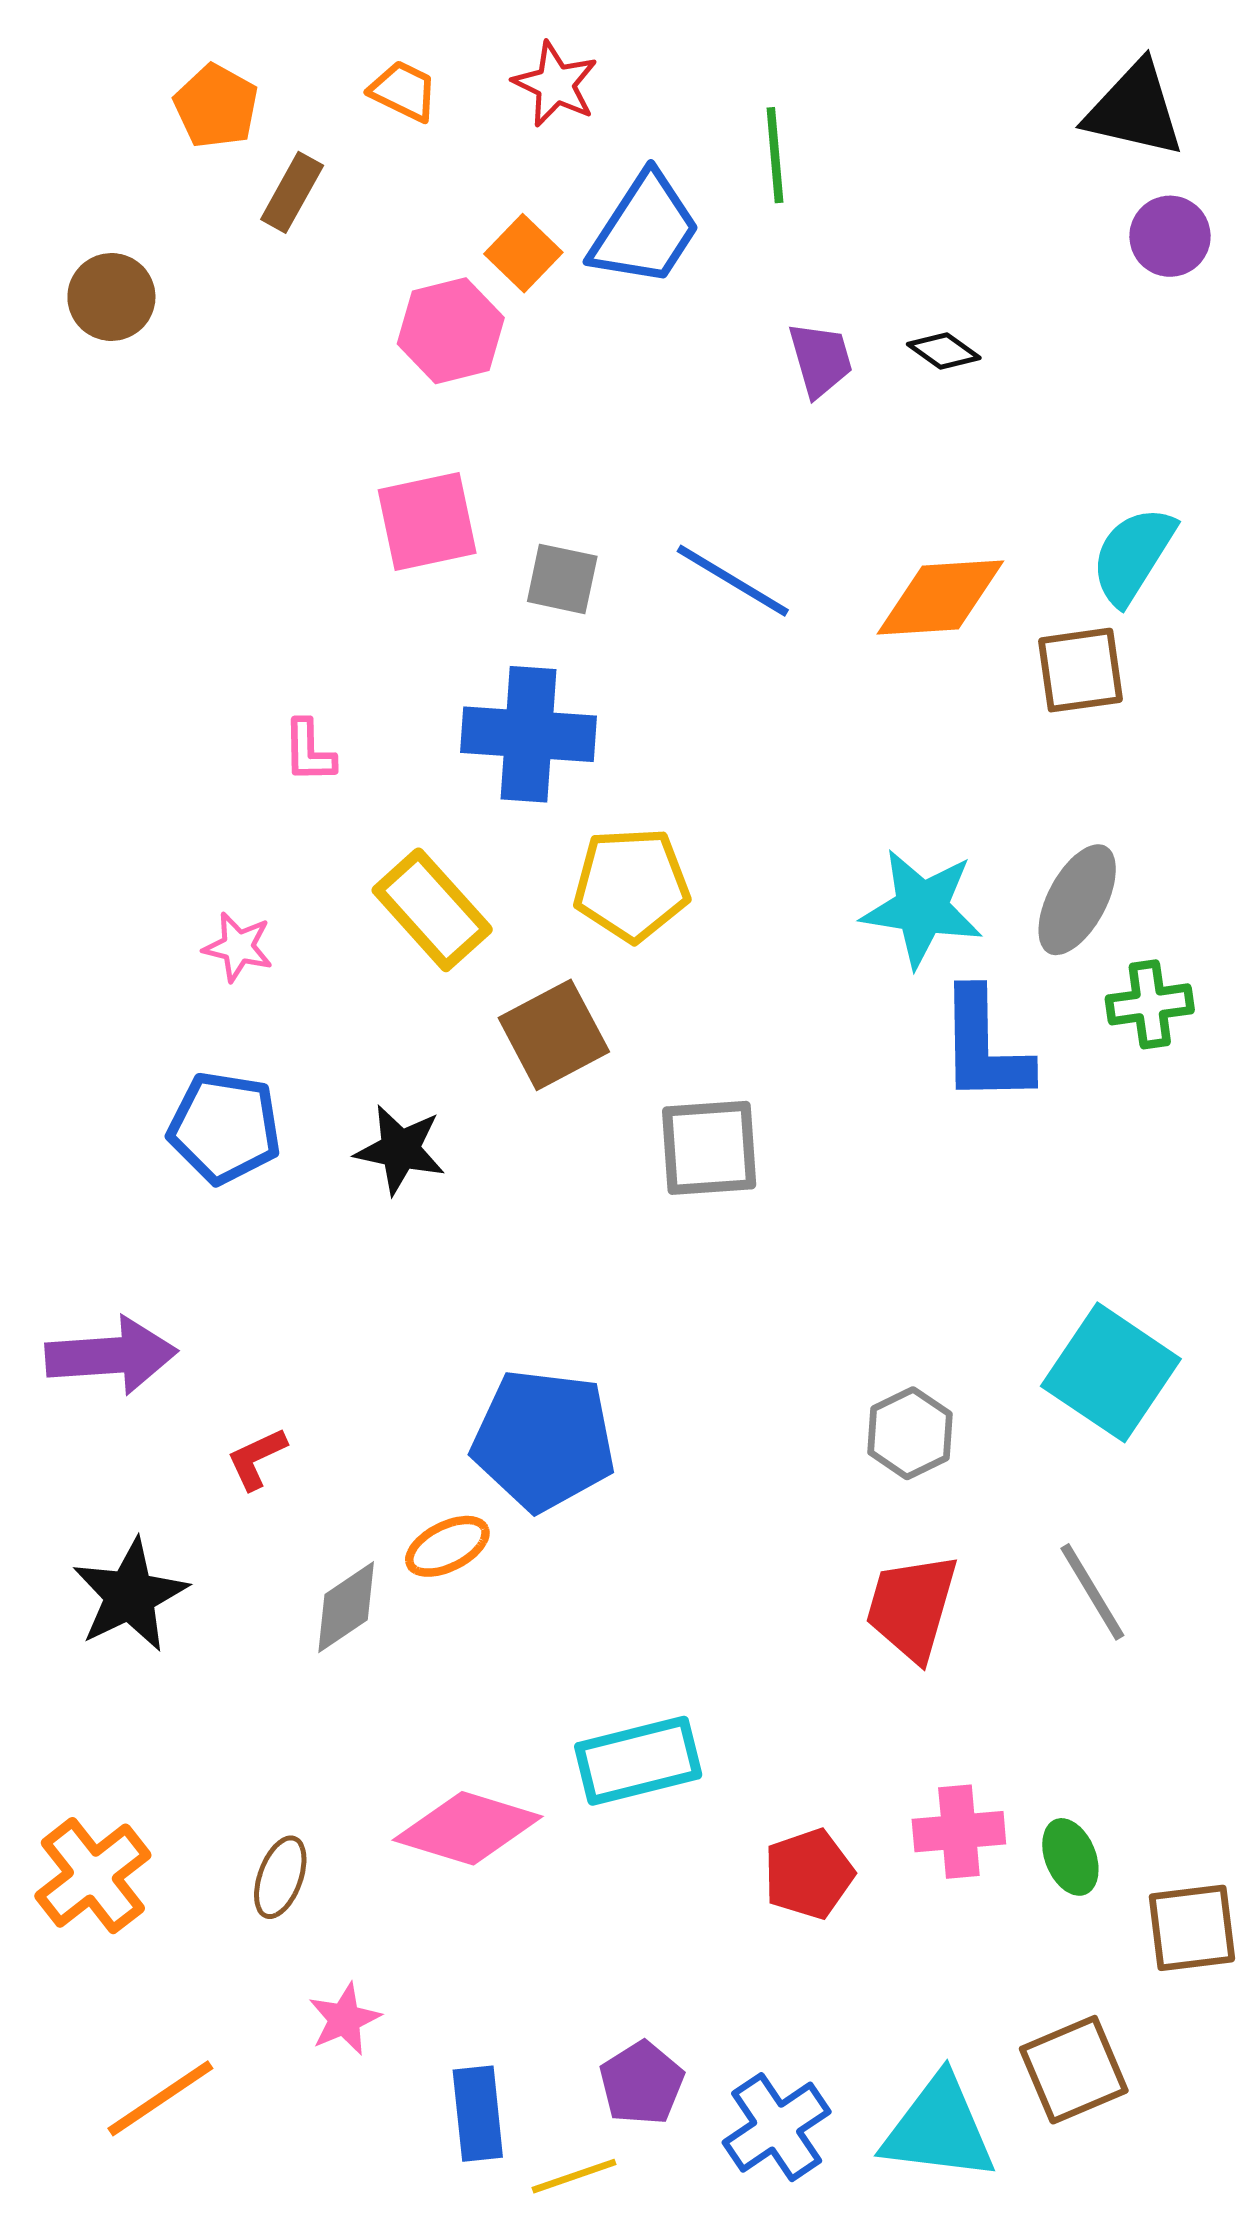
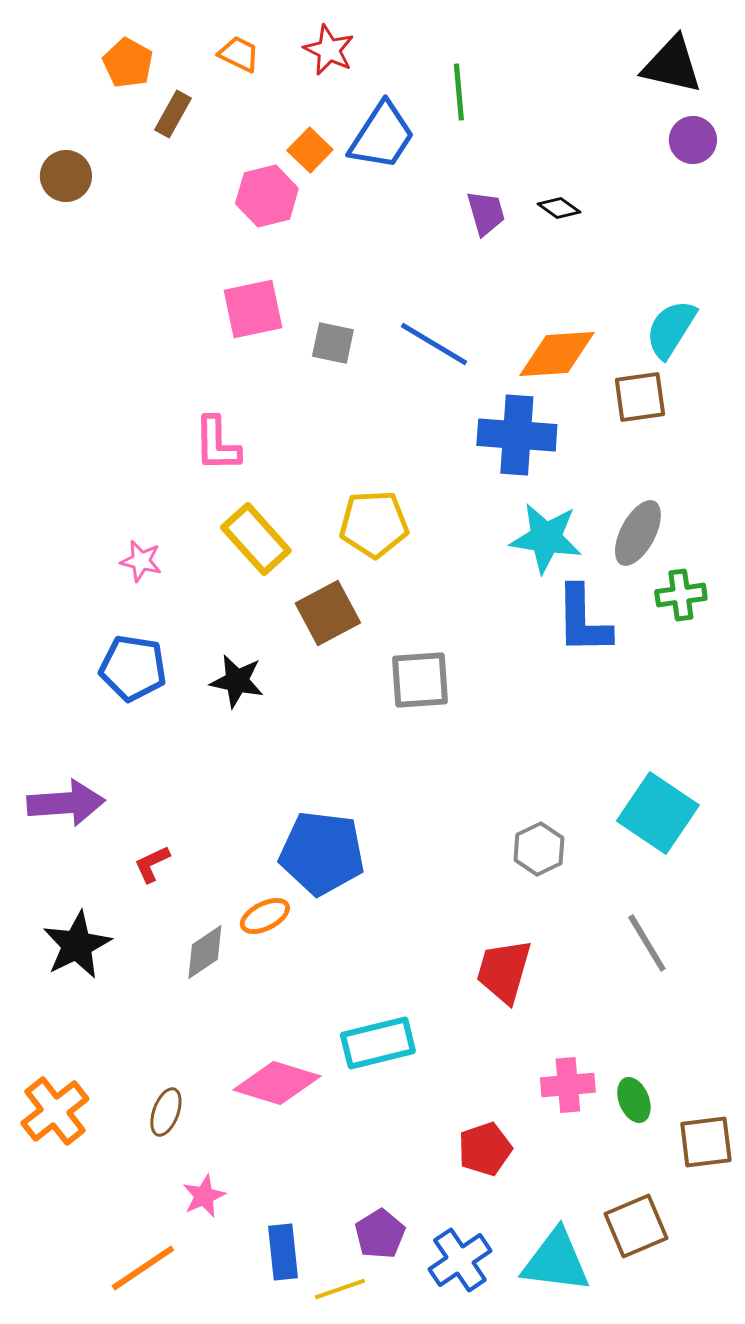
blue cross: (528, 734) -> (517, 435), moved
pink L-shape: (309, 751) -> (217, 444), moved, size x1.5
red trapezoid: (912, 1607) -> (504, 971), moved
red pentagon: (809, 1874) -> (485, 1149), moved
orange line: (160, 2098) -> (143, 1268), moved

